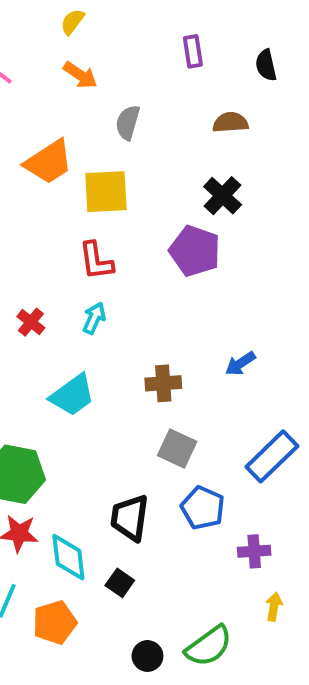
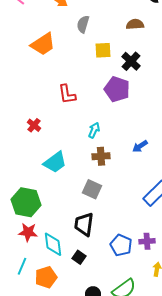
yellow square: (106, 192) -> (103, 50), moved, size x0.7
cyan arrow: (94, 318) -> (94, 130), moved
gray square: (177, 449) -> (92, 189), moved
blue pentagon: (203, 508) -> (121, 245), moved

